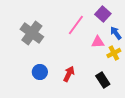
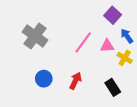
pink line: (76, 25) -> (83, 43), moved
yellow cross: (114, 53) -> (125, 58), turned -32

